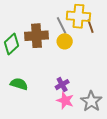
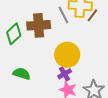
brown line: (91, 26) -> (92, 15), turned 56
yellow circle: (65, 41) -> (67, 55), moved, size x1.6

